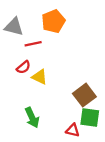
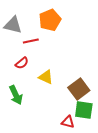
yellow triangle: (40, 77) -> (46, 77), moved
green arrow: (32, 117) -> (16, 95), moved

